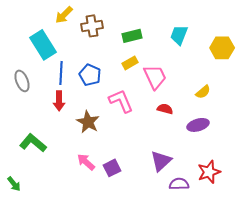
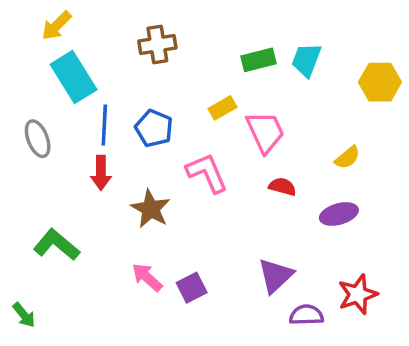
yellow arrow: (64, 15) -> (56, 26), moved
green rectangle: (132, 36) -> (258, 60), moved

